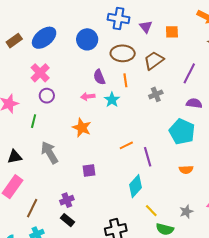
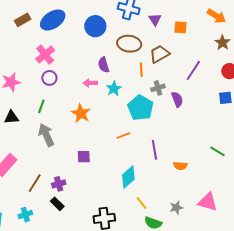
orange line: (125, 80) -> (141, 70), moved
purple semicircle: (194, 103) -> (177, 99), moved, turned 56
green line: (34, 121) -> (41, 106), moved
cyan pentagon: (182, 132) -> (140, 108), moved
black triangle: (15, 157) -> (11, 117), moved
purple line: (148, 157) -> (154, 150), moved
brown line: (32, 208) -> (35, 183), moved

